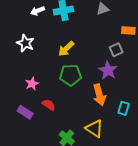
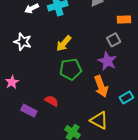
pink star: (32, 84) -> (12, 82), moved
cyan rectangle: (124, 108) -> (126, 97), turned 48

